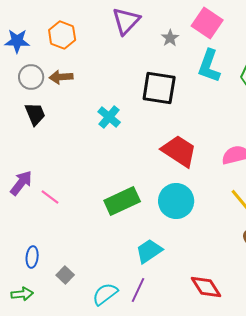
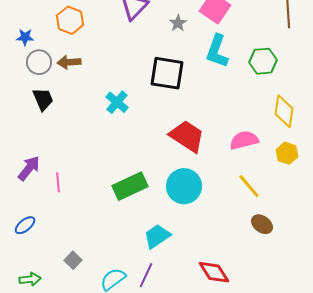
blue star: (17, 41) -> (25, 37), moved, size x0.7
pink line: (50, 197) -> (58, 182), turned 48
blue ellipse: (32, 257) -> (25, 225), moved, turned 45

